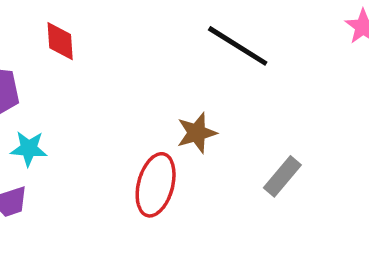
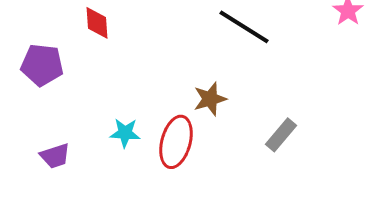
cyan star: (29, 149) -> (125, 133), moved

